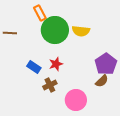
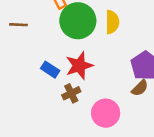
yellow semicircle: (81, 31) -> (112, 22), turned -96
red star: (56, 64) -> (79, 66), size x1.5

